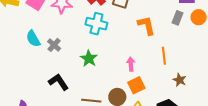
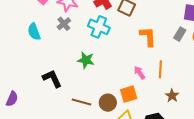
gray cross: (54, 45) -> (64, 24), moved
green star: (89, 58) -> (86, 60), turned -30
pink arrow: (131, 64) -> (140, 73), moved, turned -40

